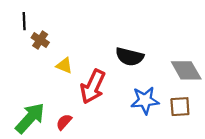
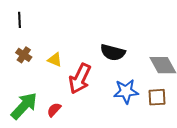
brown cross: (40, 40) -> (24, 55), moved

